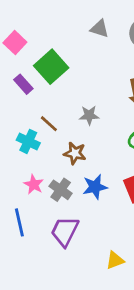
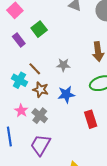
green square: (51, 67) -> (39, 29), size x0.7
brown star: (75, 153) -> (41, 90), moved
blue star: (95, 187) -> (66, 94), moved

